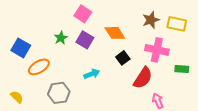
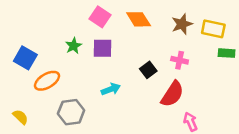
orange diamond: (115, 33) -> (139, 19), moved
purple square: (85, 40) -> (102, 48), turned -30
pink cross: (157, 50) -> (180, 60), moved, size x0.6
green rectangle: (182, 69) -> (227, 53), moved

